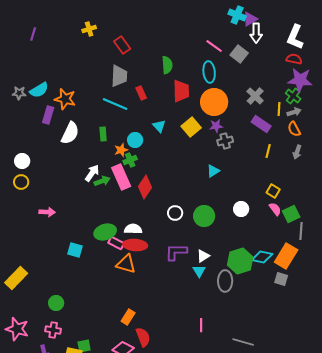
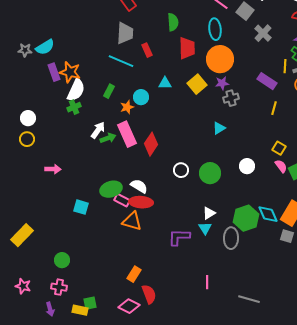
gray cross: (255, 96) -> (263, 33), moved
orange star: (65, 99) -> (70, 72), moved
purple rectangle: (48, 115) -> (54, 72), turned -36
cyan triangle: (159, 126) -> (165, 83), turned -48
green rectangle: (103, 134) -> (109, 91), turned 32
green cross: (130, 160) -> (74, 107), moved
white semicircle: (133, 229) -> (139, 186), turned 30
purple L-shape: (176, 252) -> (179, 237), moved
cyan diamond: (262, 257) -> (268, 214), turned 55
pink star: (17, 329) -> (23, 286), size x0.7

